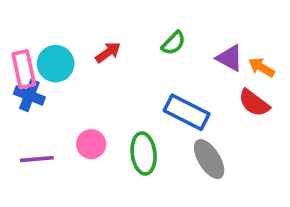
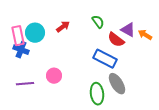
green semicircle: (174, 43) -> (98, 22), turned -80
red semicircle: (254, 103) -> (116, 40), moved
green ellipse: (144, 153) -> (97, 94), moved

